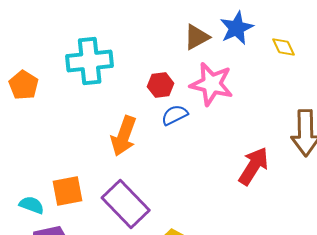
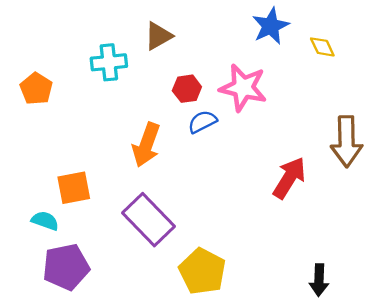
brown triangle: (197, 37) -> (158, 36), moved
cyan cross: (90, 61) -> (109, 62), size x0.7
orange square: (68, 191) -> (74, 188), moved

